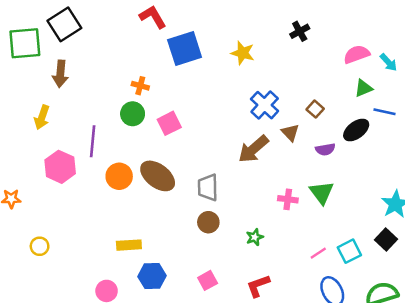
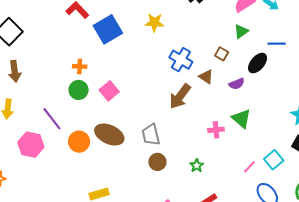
green triangle: (363, 88) -> (241, 31), moved
purple line: (93, 141) -> (52, 119), turned -30

